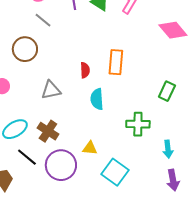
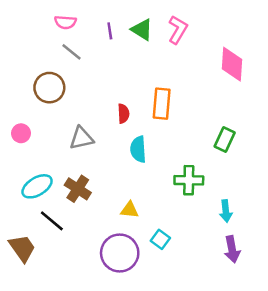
pink diamond: (173, 30) -> (232, 64), turned 44
purple circle: (61, 165) -> (120, 253), moved
cyan square: (115, 172) -> (160, 239), size x0.6

